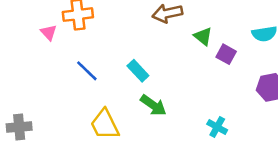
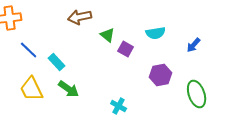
blue line: (87, 71) -> (29, 50), moved
yellow trapezoid: (105, 124) -> (32, 89), moved

